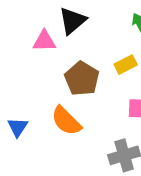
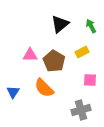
black triangle: (72, 21) -> (60, 24), moved
pink triangle: (44, 41) -> (30, 55), moved

